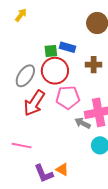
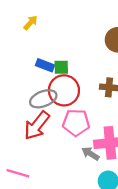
blue rectangle: (68, 47) -> (45, 65), moved
gray ellipse: (25, 76) -> (43, 99), moved, turned 30

